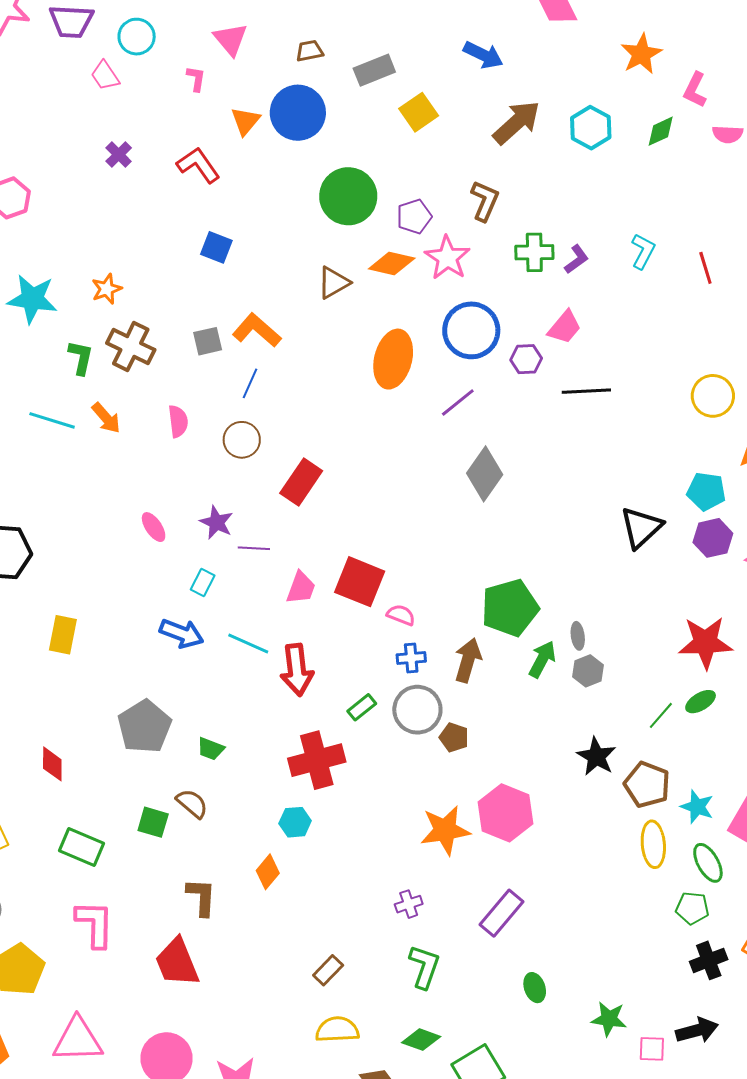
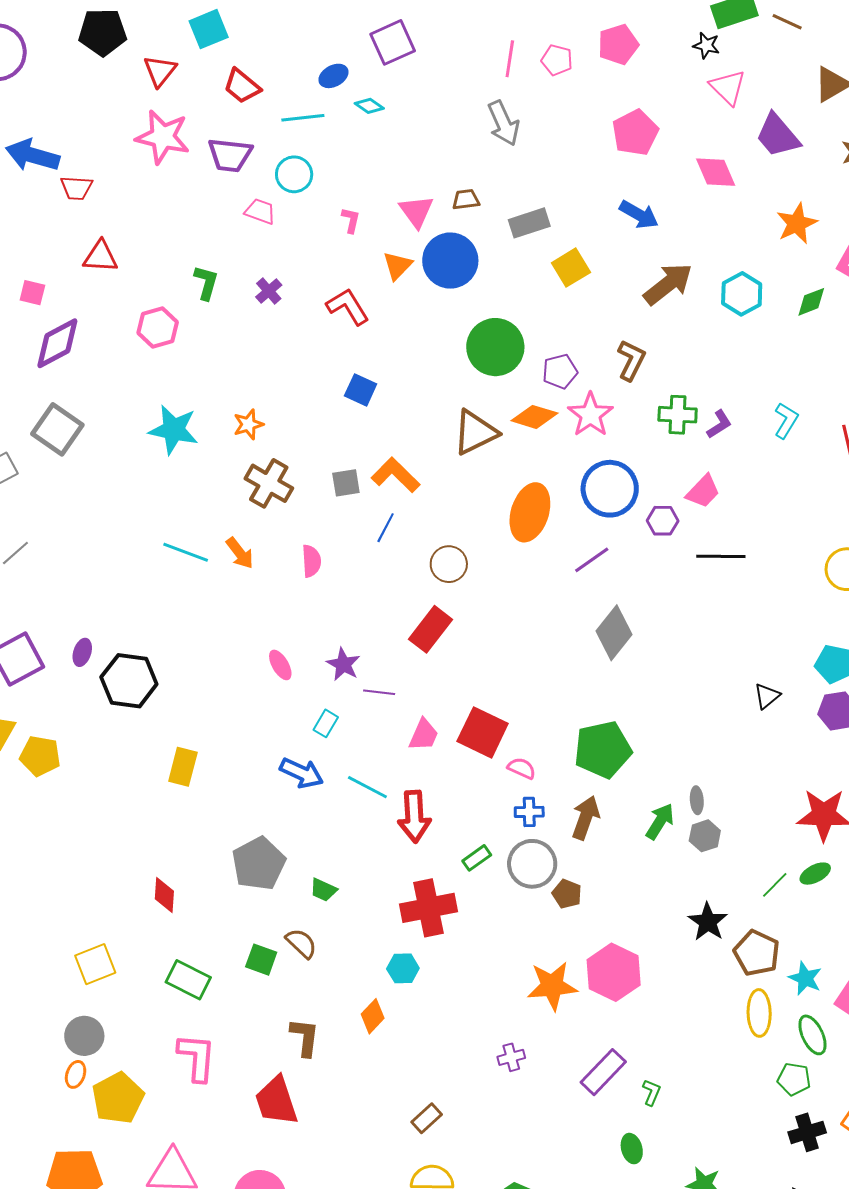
pink triangle: (231, 39) -> (416, 211), moved
pink trapezoid: (105, 76) -> (260, 211), turned 140
brown triangle: (334, 283) -> (475, 432), size x1.4
green L-shape: (81, 358) -> (206, 283), moved
brown circle: (242, 440) -> (449, 564), moved
black triangle: (641, 527) -> (767, 696), size x0.6
green pentagon: (510, 608) -> (603, 750), moved
green L-shape: (424, 967) -> (652, 1092), moved, size x0.6

